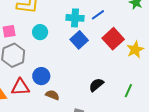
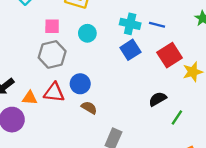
blue line: (98, 15) -> (157, 25), turned 40
black semicircle: (96, 85) -> (158, 99), moved

